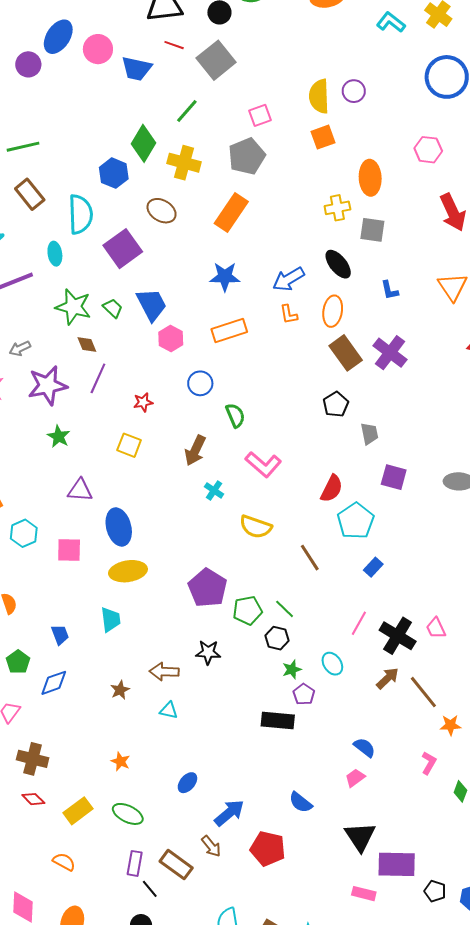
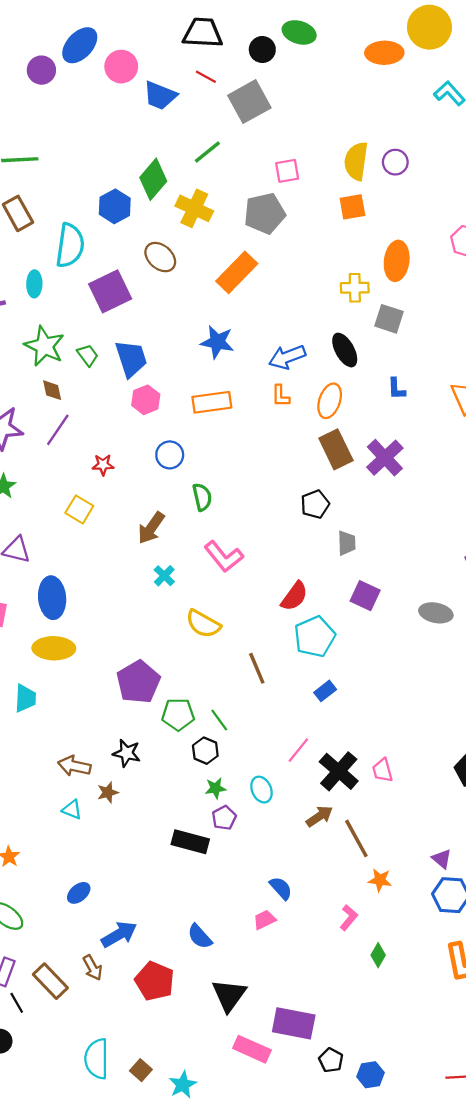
brown star: (120, 690) -> (108, 792), moved
black triangle: (360, 837) -> (229, 995), moved
pink rectangle: (364, 894) -> (252, 1049), size x1.4

